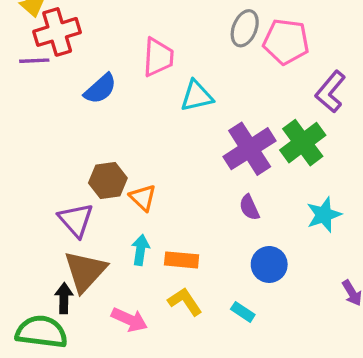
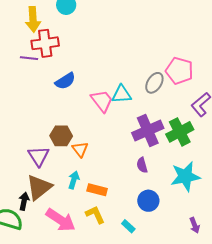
gray ellipse: (245, 28) -> (154, 83), moved
pink trapezoid: (158, 57) -> (102, 101), moved, turned -50
cyan star: (324, 215) -> (185, 176), size x1.4
pink arrow: (129, 320) -> (61, 220), size x1.4

